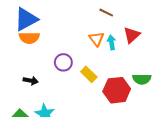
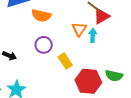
red triangle: (132, 35) -> (102, 16), moved
orange semicircle: (29, 38) -> (41, 16), moved

